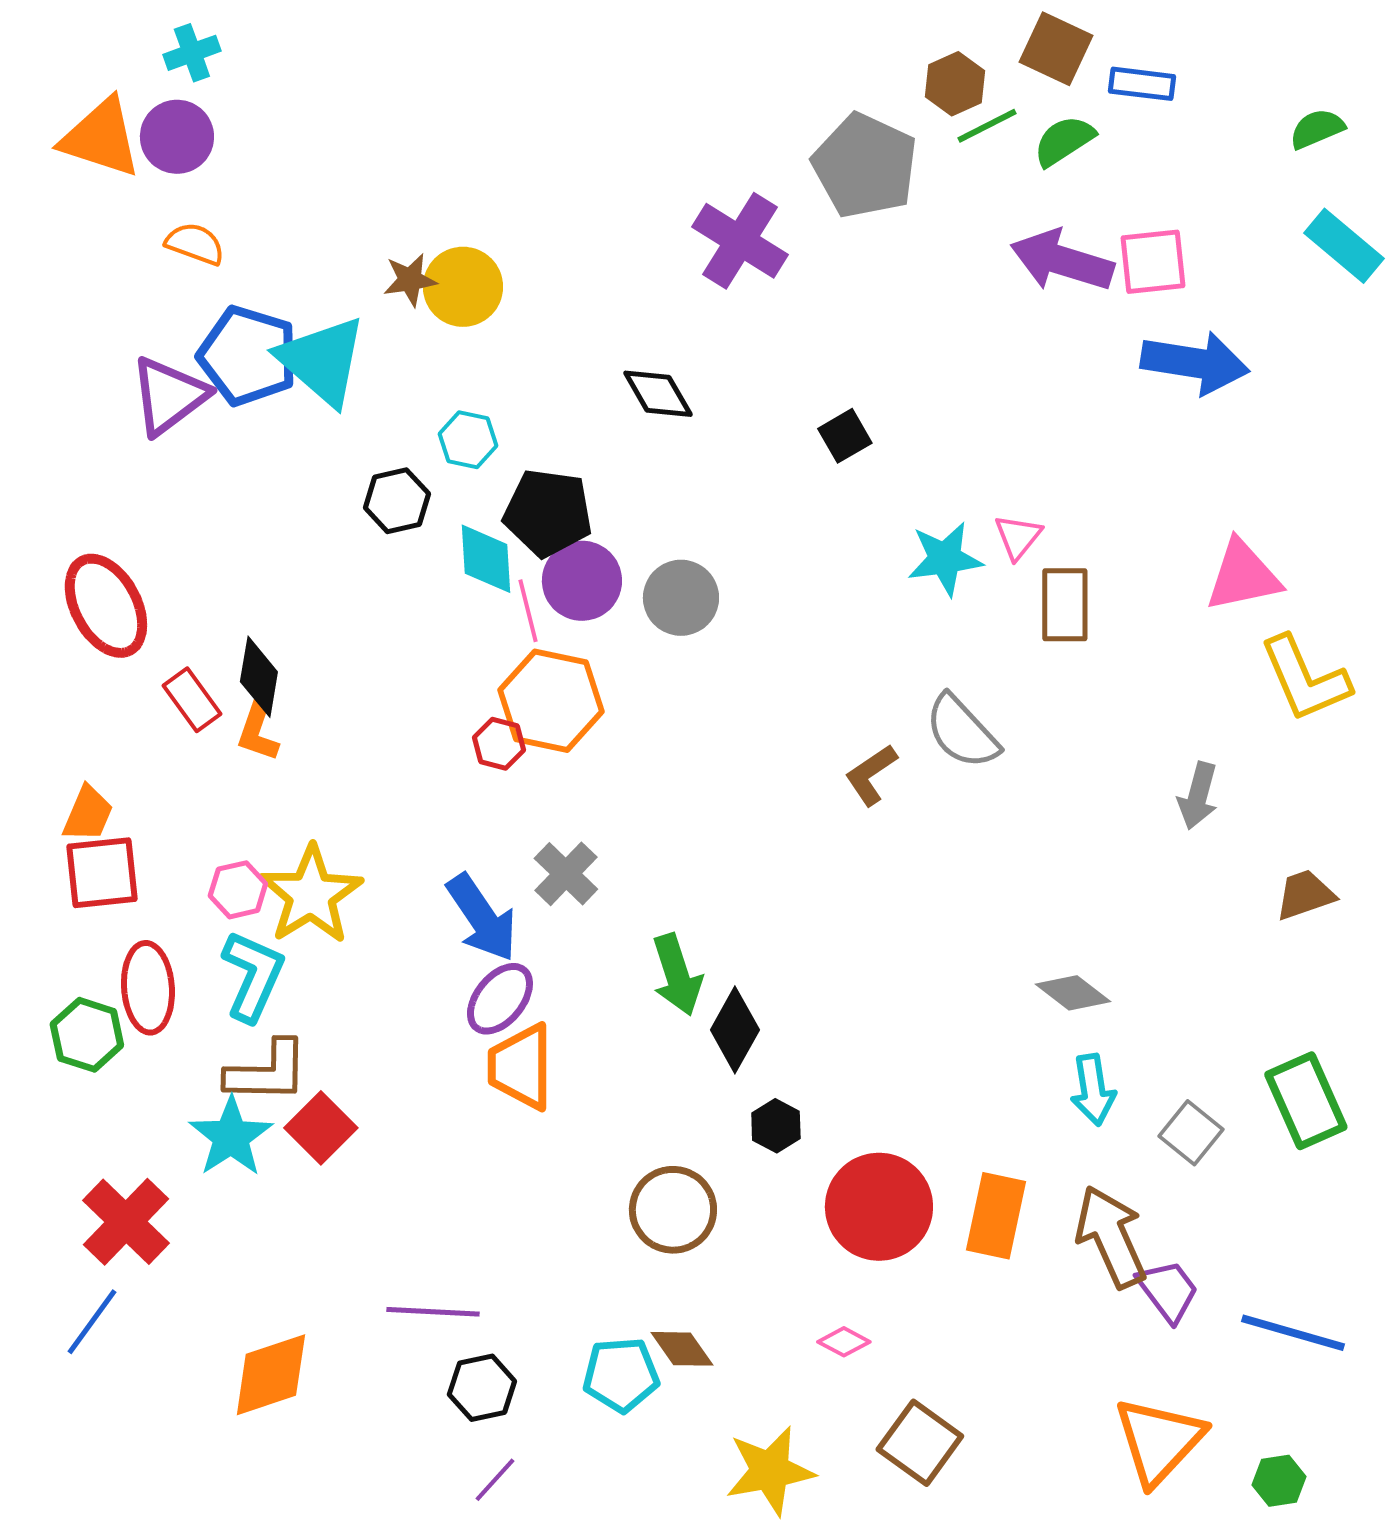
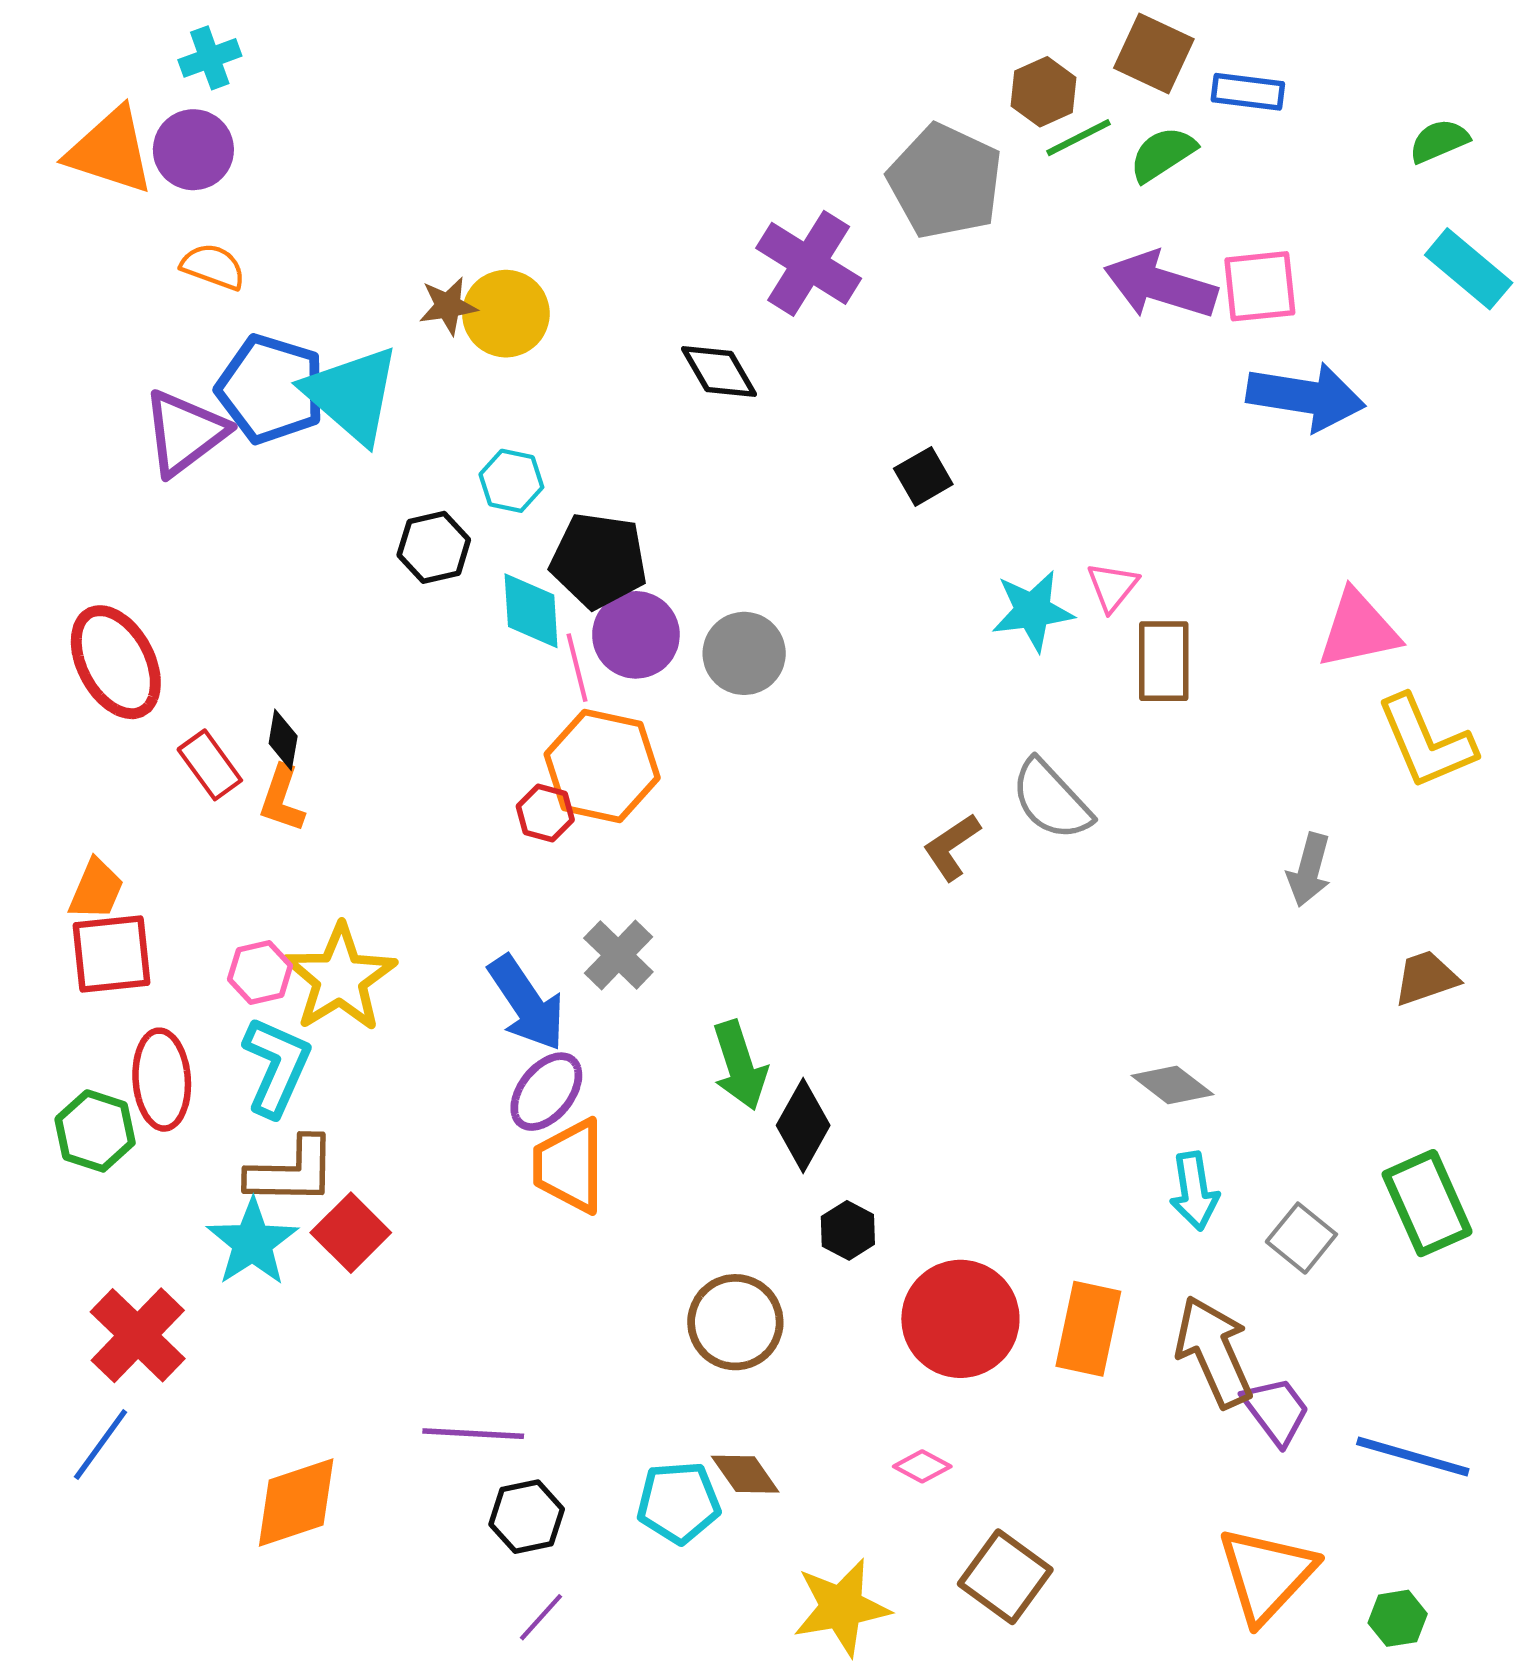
black diamond: (658, 394) -> (719, 372), moved
black diamond: (259, 677) -> (283, 740), size x0.7

